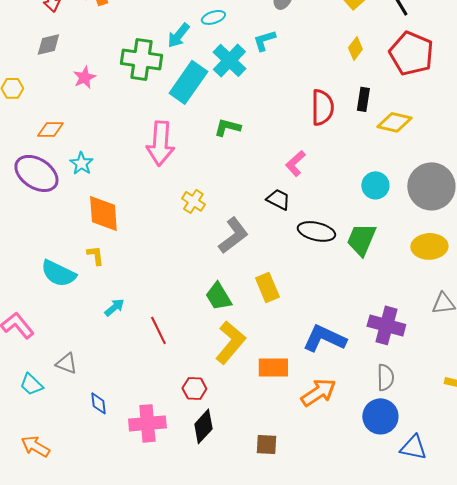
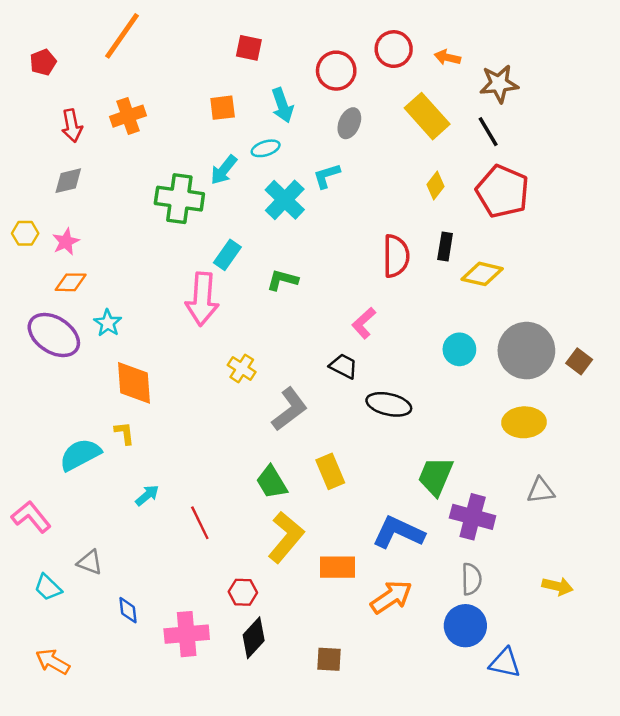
pink star: (84, 77) -> (66, 242), moved
cyan rectangle: (188, 82) -> (227, 255), moved, size x0.6
green trapezoid: (361, 239) -> (435, 476), moved
cyan semicircle: (58, 273) -> (80, 455), turned 126

